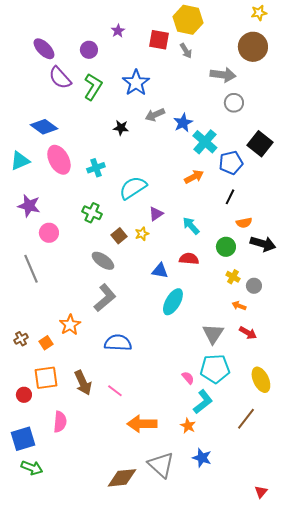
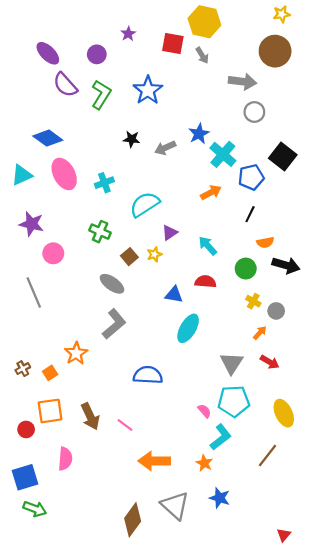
gray arrow: (155, 115) -> (165, 148), moved
orange arrow: (239, 306) -> (260, 333), turned 112
blue semicircle: (118, 343) -> (148, 375), moved
brown diamond: (122, 478) -> (133, 520), turned -48

